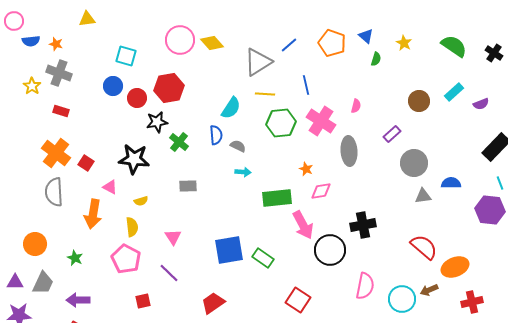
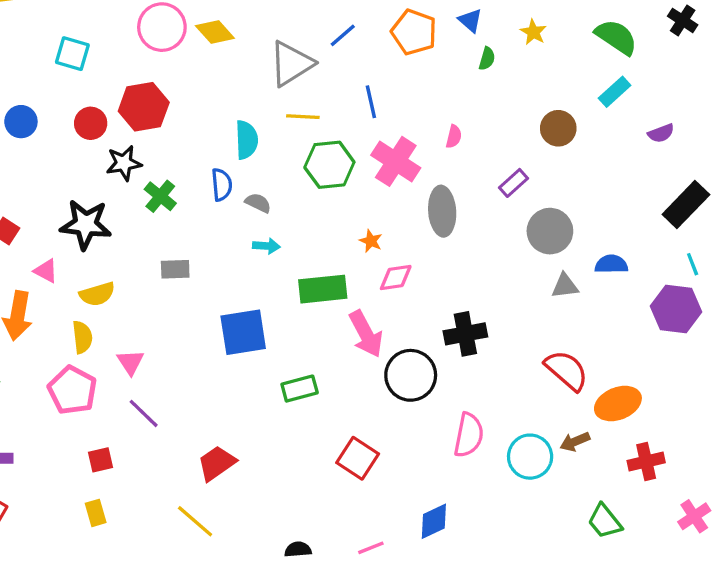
black cross: (494, 53) -> (683, 20), moved
blue circle: (113, 86) -> (21, 122), moved
cyan rectangle: (454, 92) -> (615, 92), moved
cyan semicircle: (231, 108) -> (246, 140), turned -35
yellow semicircle: (141, 201) -> (97, 294), size x1.5
pink triangle: (173, 237) -> (130, 362), moved
blue square: (229, 250) -> (243, 332), moved
green rectangle: (263, 258) -> (300, 389), turned -50

